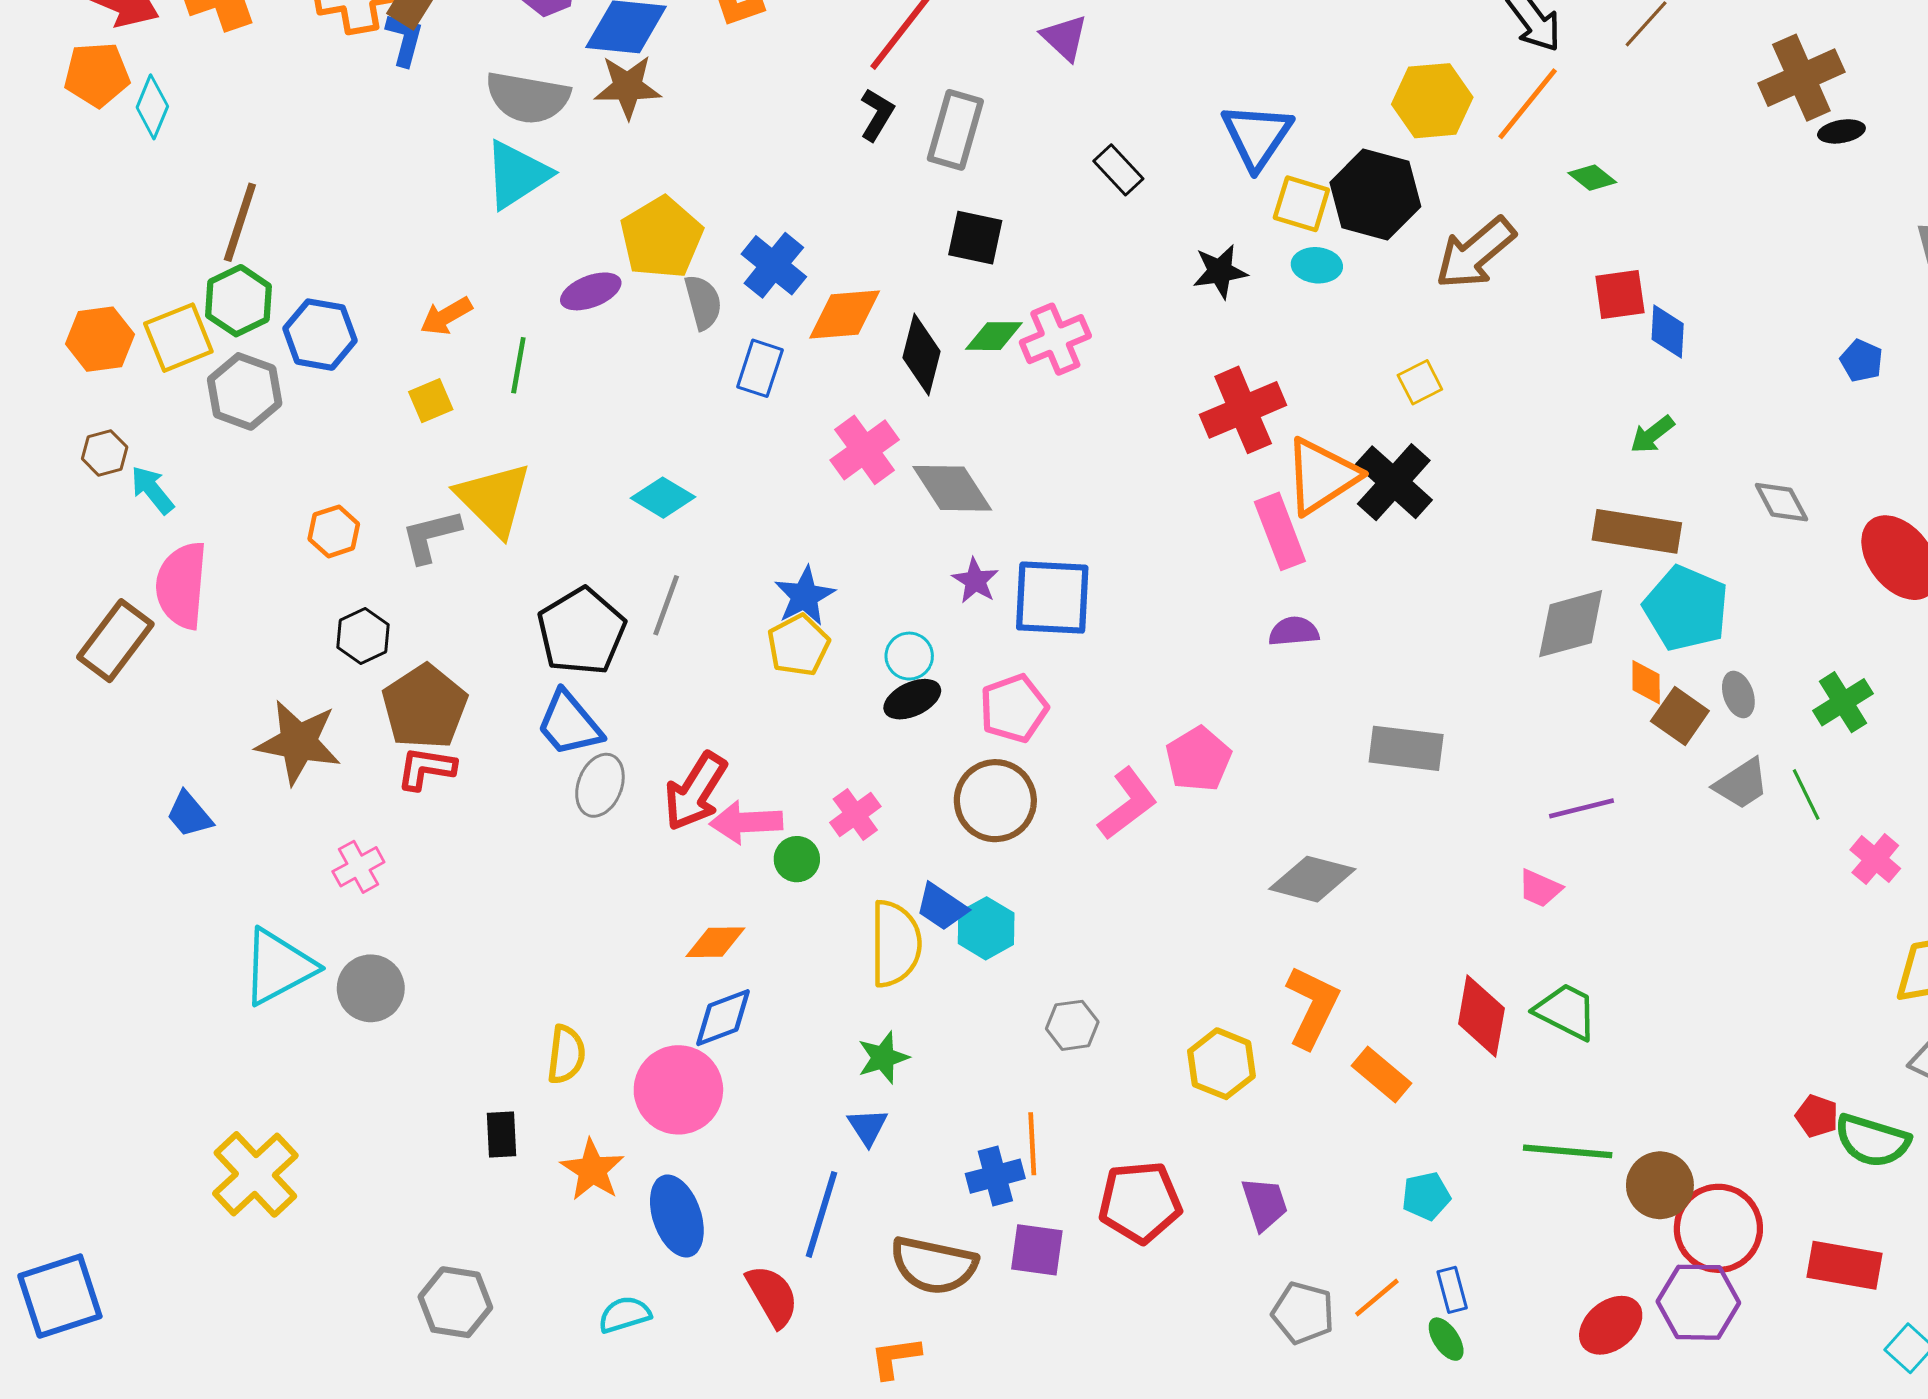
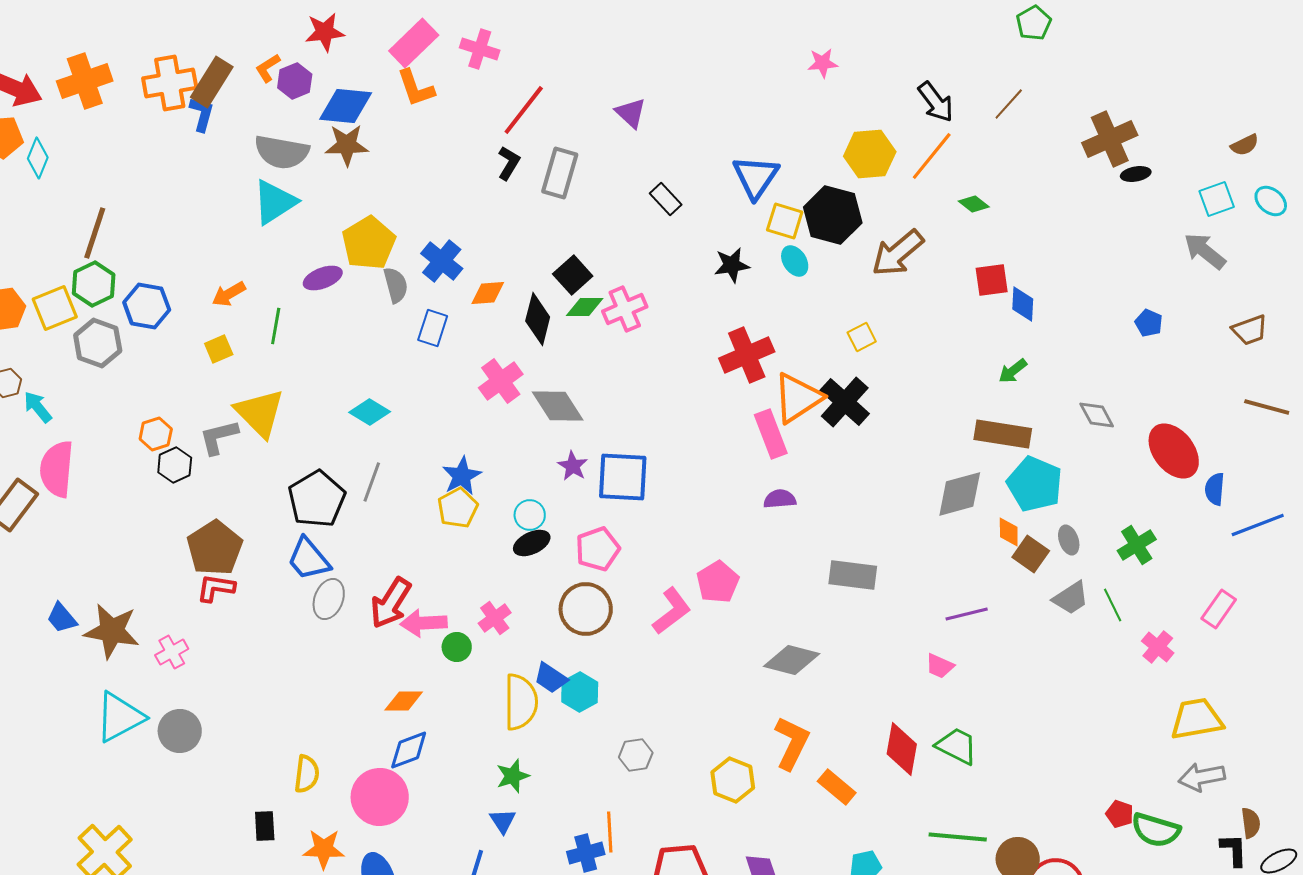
black square: (975, 238) -> (573, 275), moved, turned 36
cyan ellipse: (1317, 265) -> (795, 261), turned 52
orange diamond: (845, 315) -> (488, 293), size x0.7
black hexagon: (363, 636) -> (175, 465), moved
brown star: (298, 742) -> (112, 631), moved
orange star: (592, 1170) -> (324, 849), turned -30

